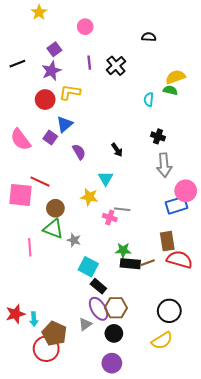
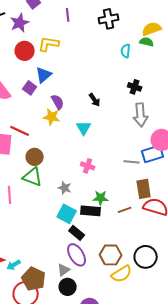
black cross: (116, 66) -> (109, 19), moved, turned 30
purple star: (51, 71) -> (20, 23), moved
yellow star: (89, 197) -> (52, 117), moved
gray line: (122, 209) -> (132, 162), moved
gray star: (74, 240) -> (65, 188), moved
black rectangle: (130, 264) -> (91, 211), moved
brown hexagon: (116, 308) -> (111, 255), moved
cyan arrow: (34, 319) -> (14, 265), turned 64
black circle: (114, 333) -> (68, 287), moved
yellow semicircle: (162, 341) -> (122, 274), moved

